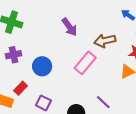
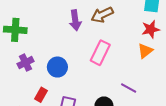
purple arrow: (69, 27) -> (75, 20), turned 42
brown arrow: (105, 41) -> (102, 15), moved

